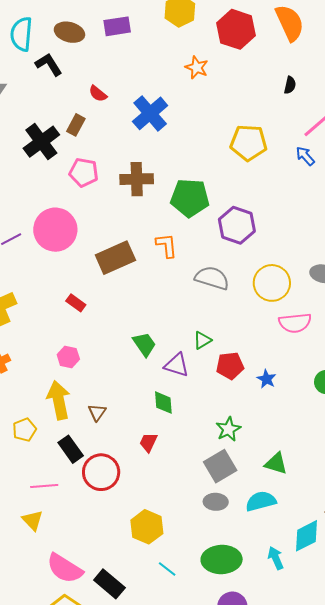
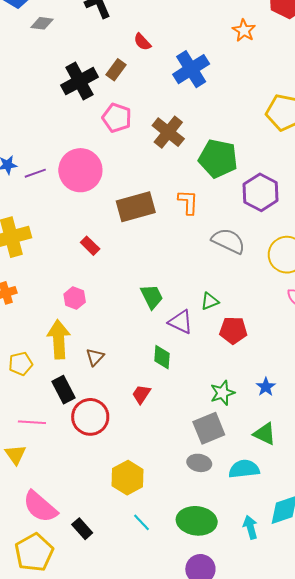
brown cross: (137, 179) -> (168, 132), turned 32
blue star: (267, 379) -> (266, 387), moved
black rectangle: (109, 584) -> (82, 529), size x0.7

